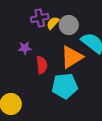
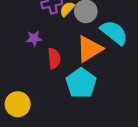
cyan pentagon: (65, 86) -> (81, 83), turned -30

